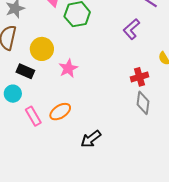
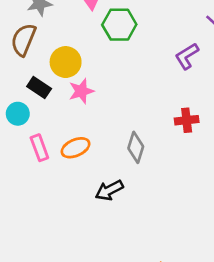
pink star: (68, 68) -> (81, 91), moved
gray diamond: (143, 103) -> (136, 147), moved

